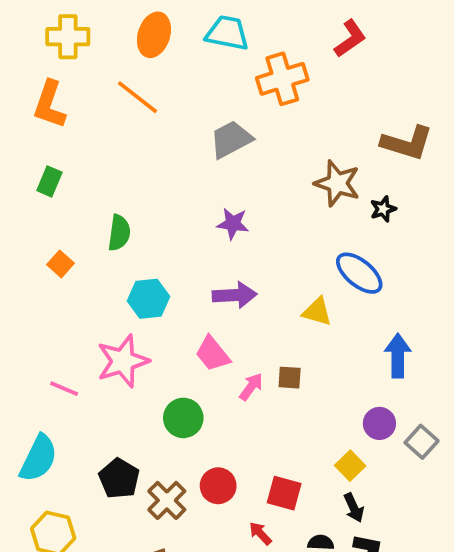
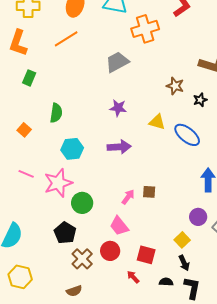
orange line: (137, 97) -> (66, 39), turned -70
green rectangle: (49, 181) -> (29, 78), moved
brown star: (337, 183) -> (175, 86), size x0.7
yellow triangle: (317, 312) -> (157, 122), moved
pink trapezoid: (213, 354) -> (119, 226), moved
pink line: (64, 389) -> (26, 174), moved
green circle: (183, 418) -> (82, 203), moved
black pentagon: (119, 478) -> (65, 233), moved

